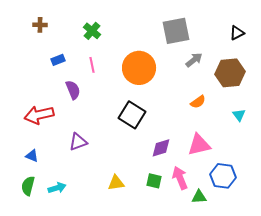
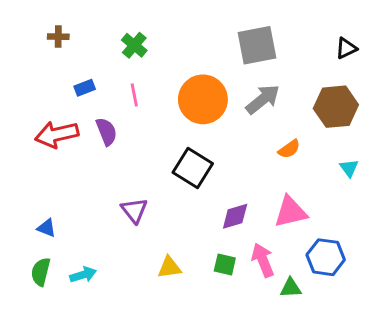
gray arrow: (194, 60) -> (263, 99), moved, size x1.4
red arrow: (39, 115) -> (57, 134), moved
purple triangle: (78, 142) -> (134, 210), moved, turned -48

